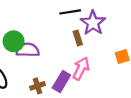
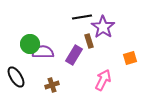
pink arrow: (81, 68) -> (103, 80), moved
purple rectangle: (61, 82) -> (74, 55), moved

